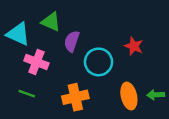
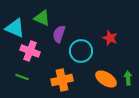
green arrow: (156, 95) -> (128, 78), turned 88
orange ellipse: (129, 96) -> (106, 79), turned -45

